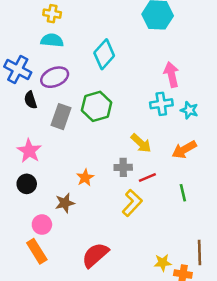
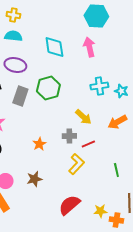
cyan diamond: (104, 54) -> (54, 47), turned -50
pink arrow: (172, 75) -> (89, 47), moved
purple ellipse: (55, 77) -> (15, 65), turned 35
green line: (183, 193) -> (116, 170), moved
brown star: (65, 203) -> (34, 179), moved
red semicircle: (95, 255) -> (69, 205), moved

